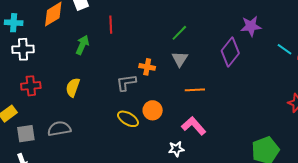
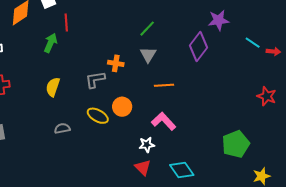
red line: (111, 25) -> (66, 22), moved
yellow semicircle: (73, 87) -> (53, 87), moved
gray semicircle: (59, 129) -> (62, 128), moved, size x0.7

